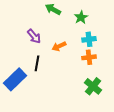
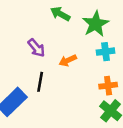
green star: (81, 17) -> (95, 24), size x1.5
orange cross: (89, 57) -> (108, 86), moved

